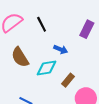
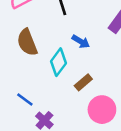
cyan diamond: (46, 68) -> (59, 62), turned -55

